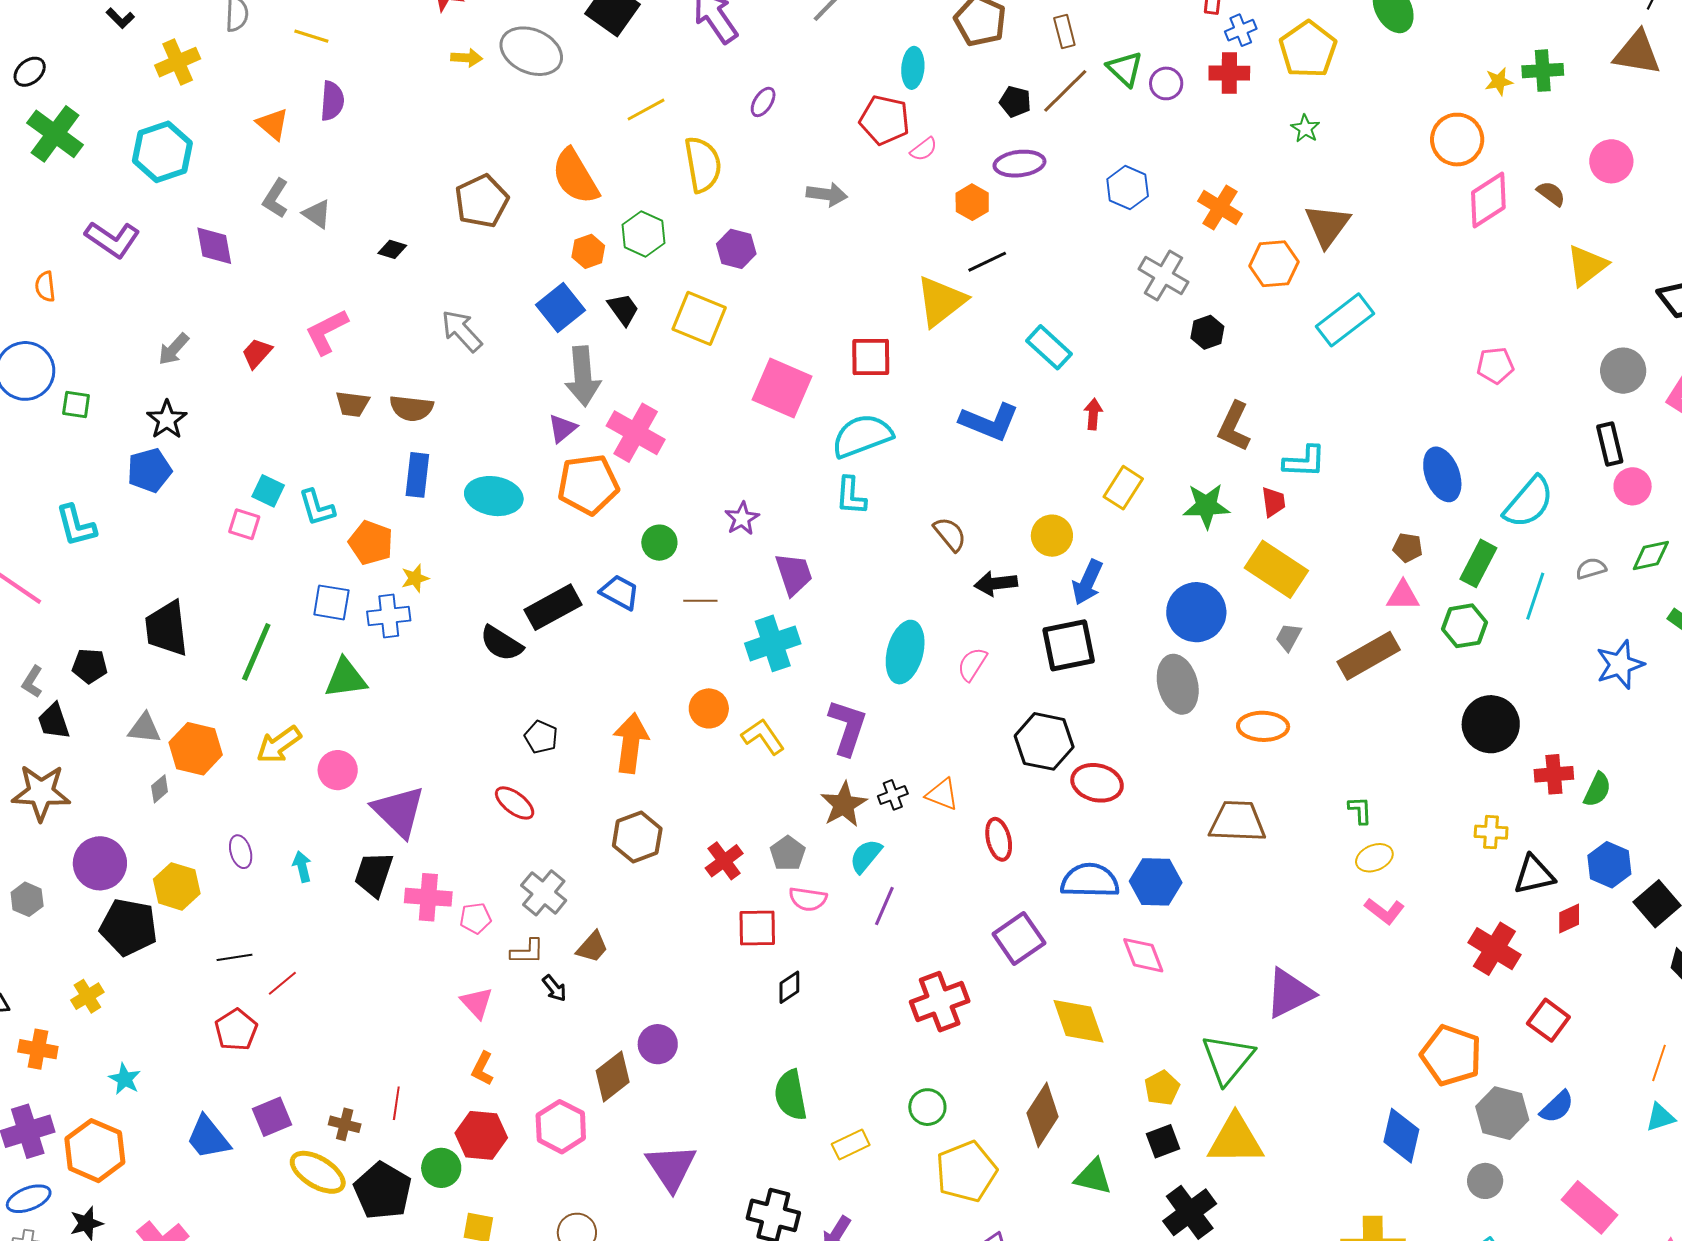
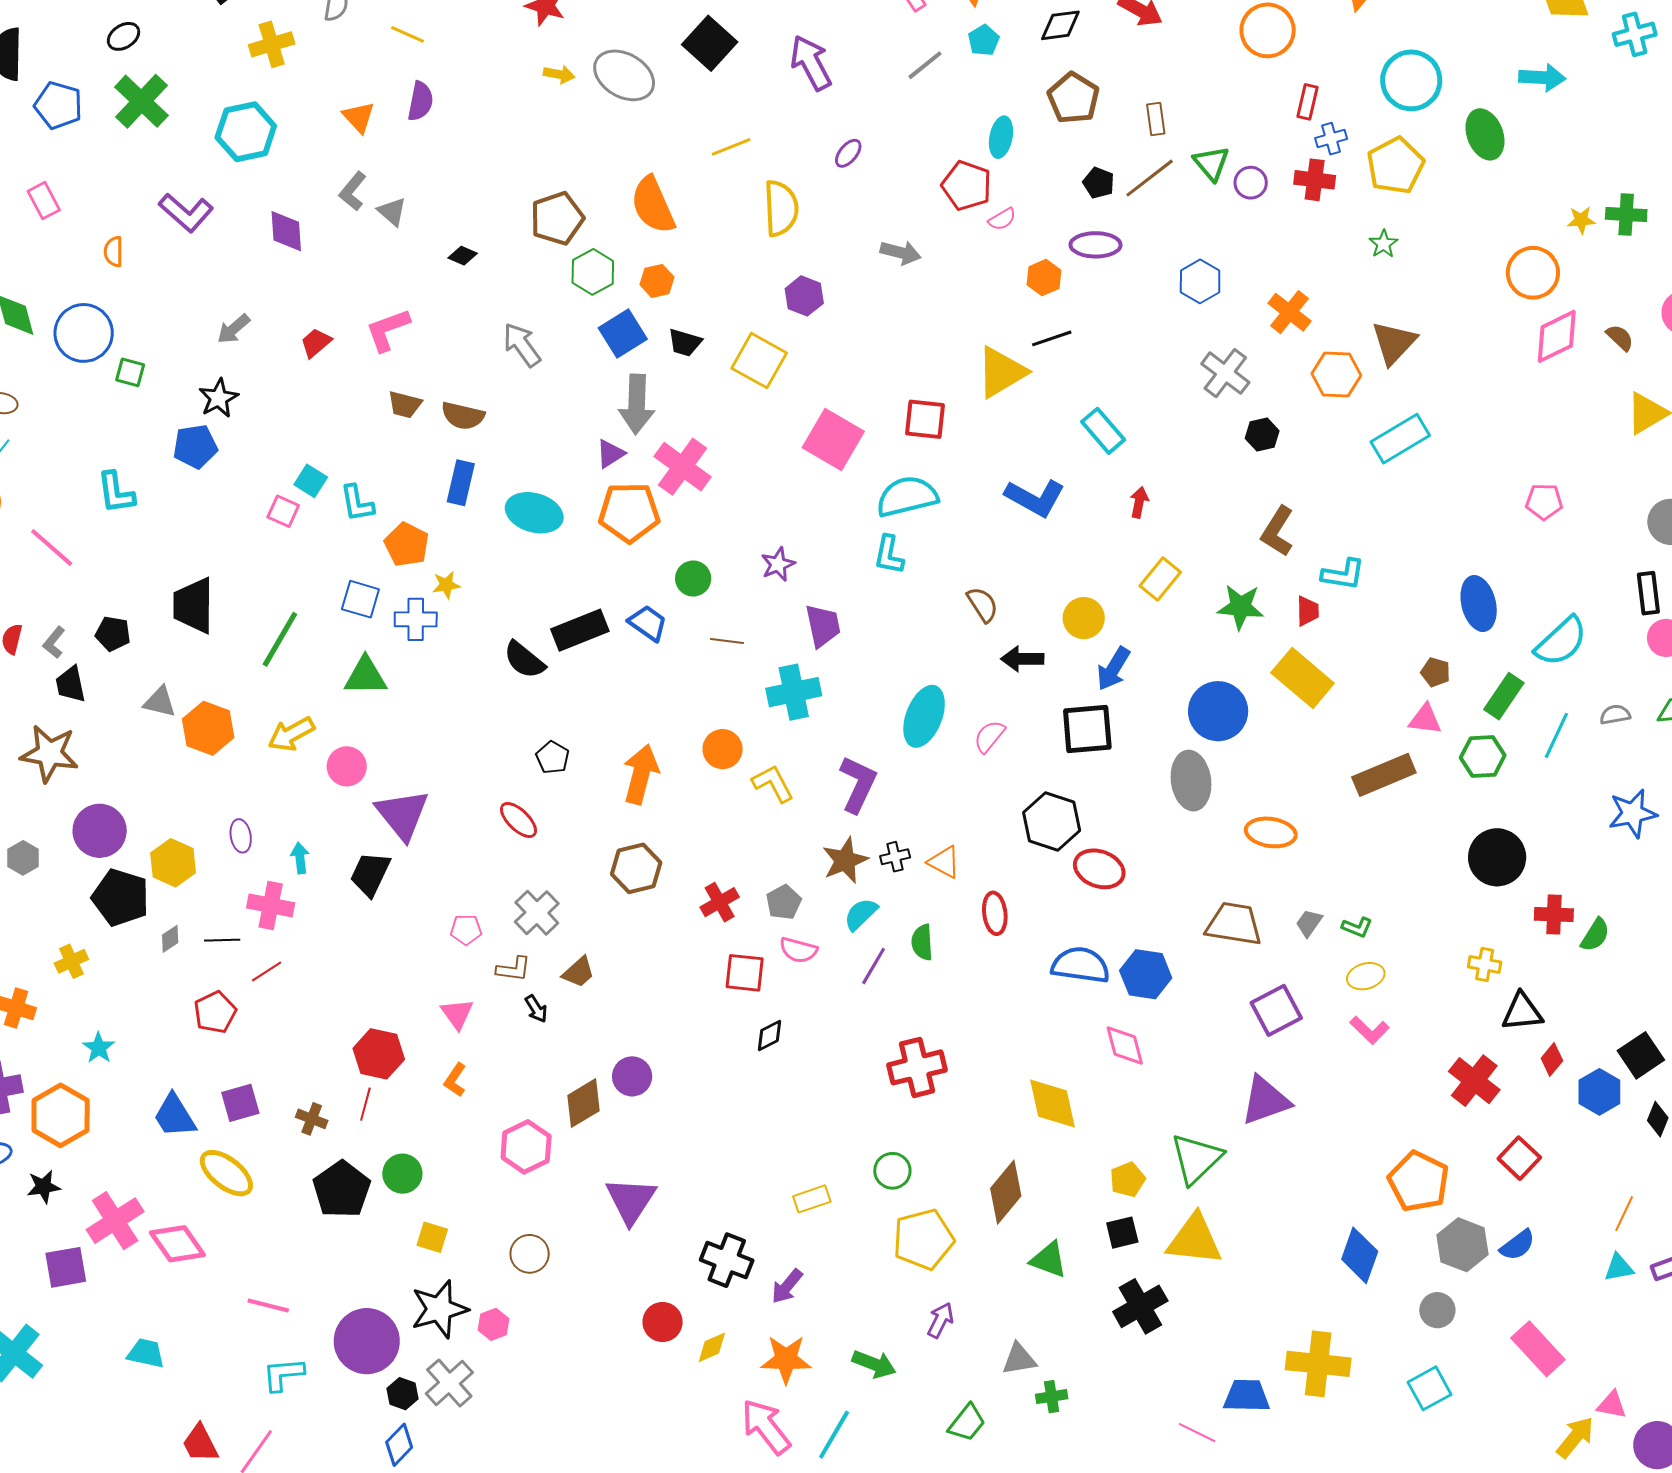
green hexagon: (643, 234) -> (593, 272), moved
black trapezoid: (623, 309) -> (685, 343), turned 135
gray trapezoid: (1288, 637) -> (1309, 923), moved
gray diamond: (160, 789) -> (170, 939), moved
green L-shape: (1360, 810) -> (1357, 927), turned 108
blue hexagon: (1609, 865) -> (1599, 1092), moved
pink cross: (428, 897) -> (271, 905), moved
red diamond: (1569, 919) -> (1552, 1060), turned -32
purple square: (1019, 938) -> (1276, 1010), moved
green semicircle: (791, 1095) -> (922, 942), moved, size x0.7
red hexagon: (481, 1135) -> (379, 1054), moved
yellow ellipse: (318, 1172) -> (226, 1173), moved

